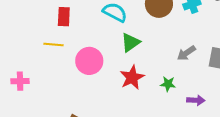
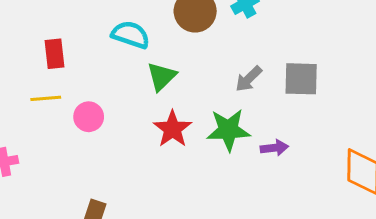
pink circle: (89, 61) -> (89, 117), moved, size x0.7
green star: (168, 84) -> (228, 130), size x1.8

